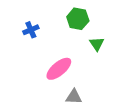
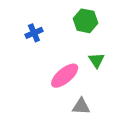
green triangle: (97, 44) -> (96, 60), moved

